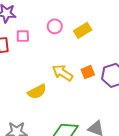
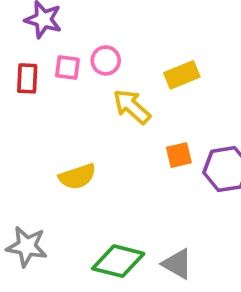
pink circle: (55, 26) -> (106, 60), moved
yellow arrow: (63, 73) -> (132, 107), moved

